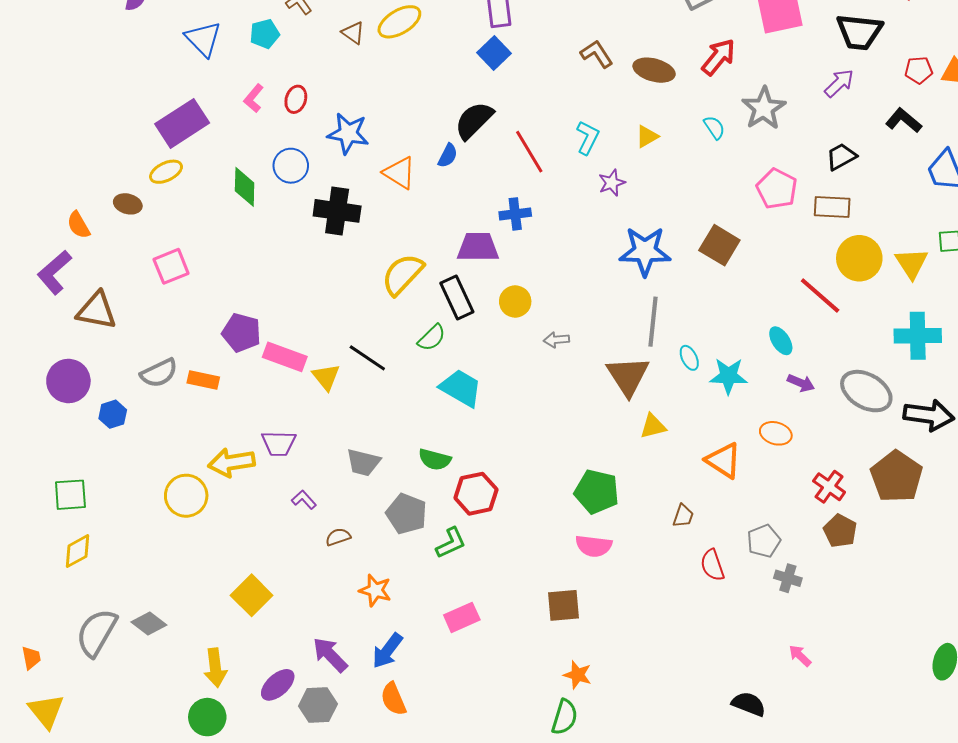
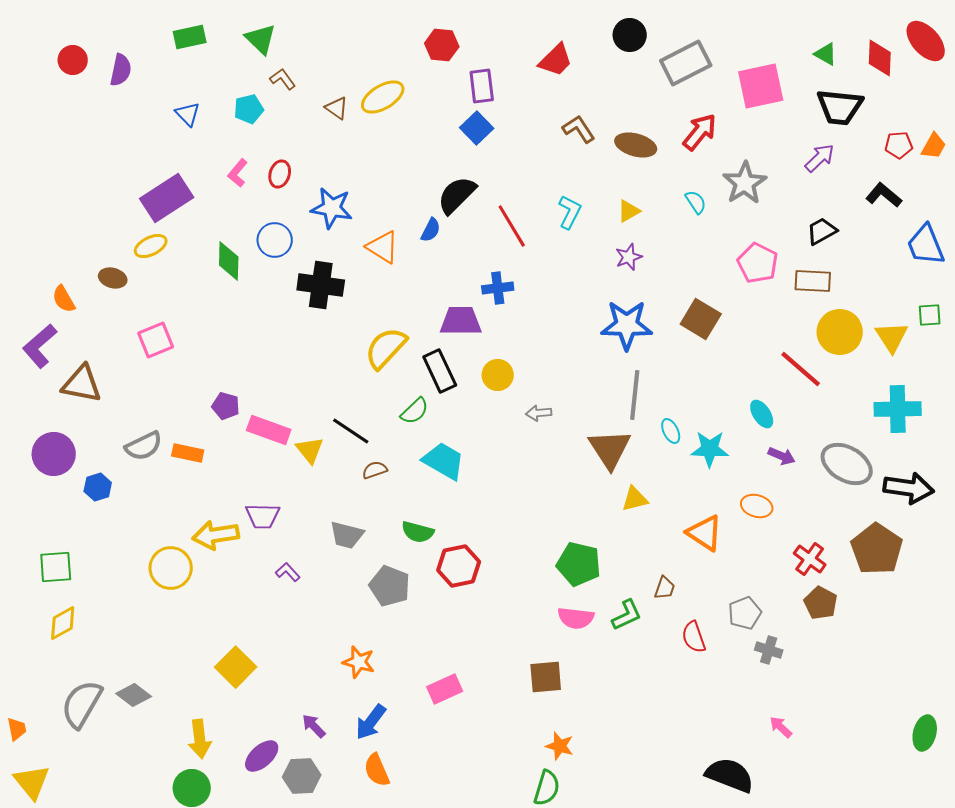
blue triangle: (203, 39) -> (188, 114), size x0.7
purple star: (612, 183) -> (629, 257), moved
purple pentagon: (241, 333) -> (226, 406), size x0.7
brown semicircle: (338, 537) -> (375, 470), moved
green L-shape: (451, 543) -> (627, 615), moved
purple arrow: (330, 655) -> (314, 726), size x0.7
black semicircle: (749, 704) -> (730, 775), size x1.4

